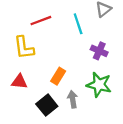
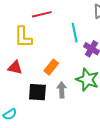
cyan line: (78, 24) -> (75, 33), moved
black square: (47, 105) -> (37, 92), turned 36

